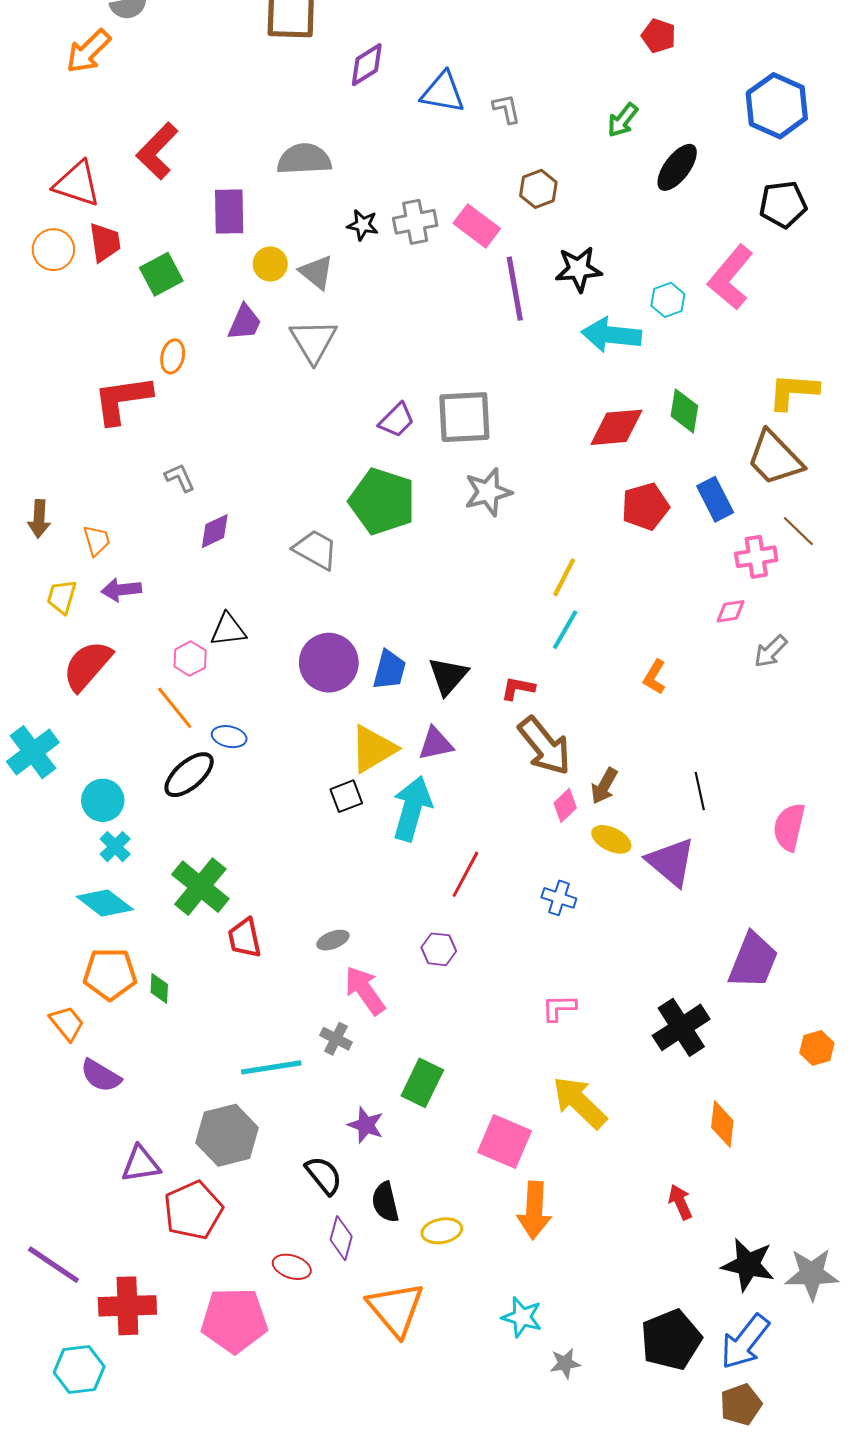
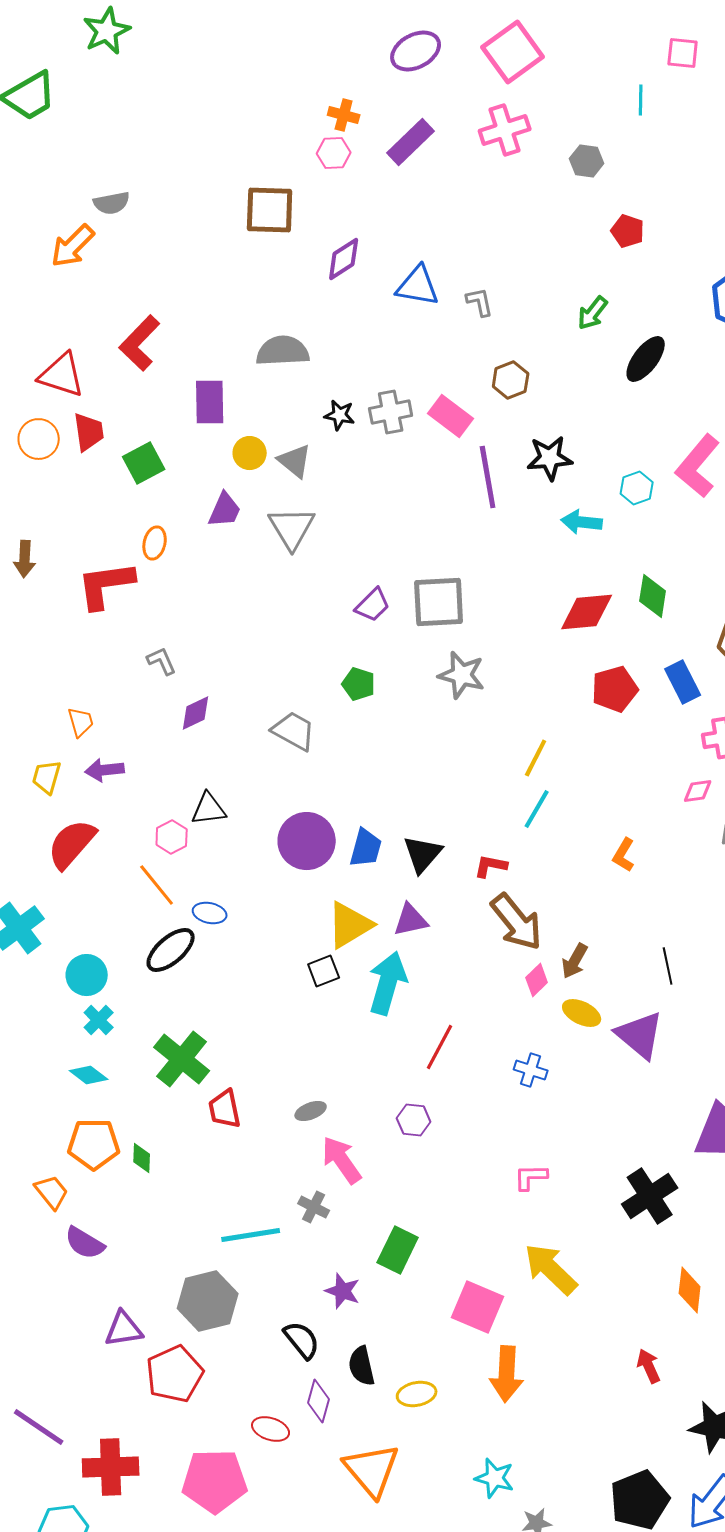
cyan arrow: (611, 335) -> (582, 522), size x0.7
gray star: (488, 492) -> (462, 675), turned 30
green pentagon: (382, 501) -> (359, 684), size x0.5
brown arrow: (39, 519) -> (25, 559), moved
cyan diamond: (105, 903) -> (89, 1075), size x0.7

